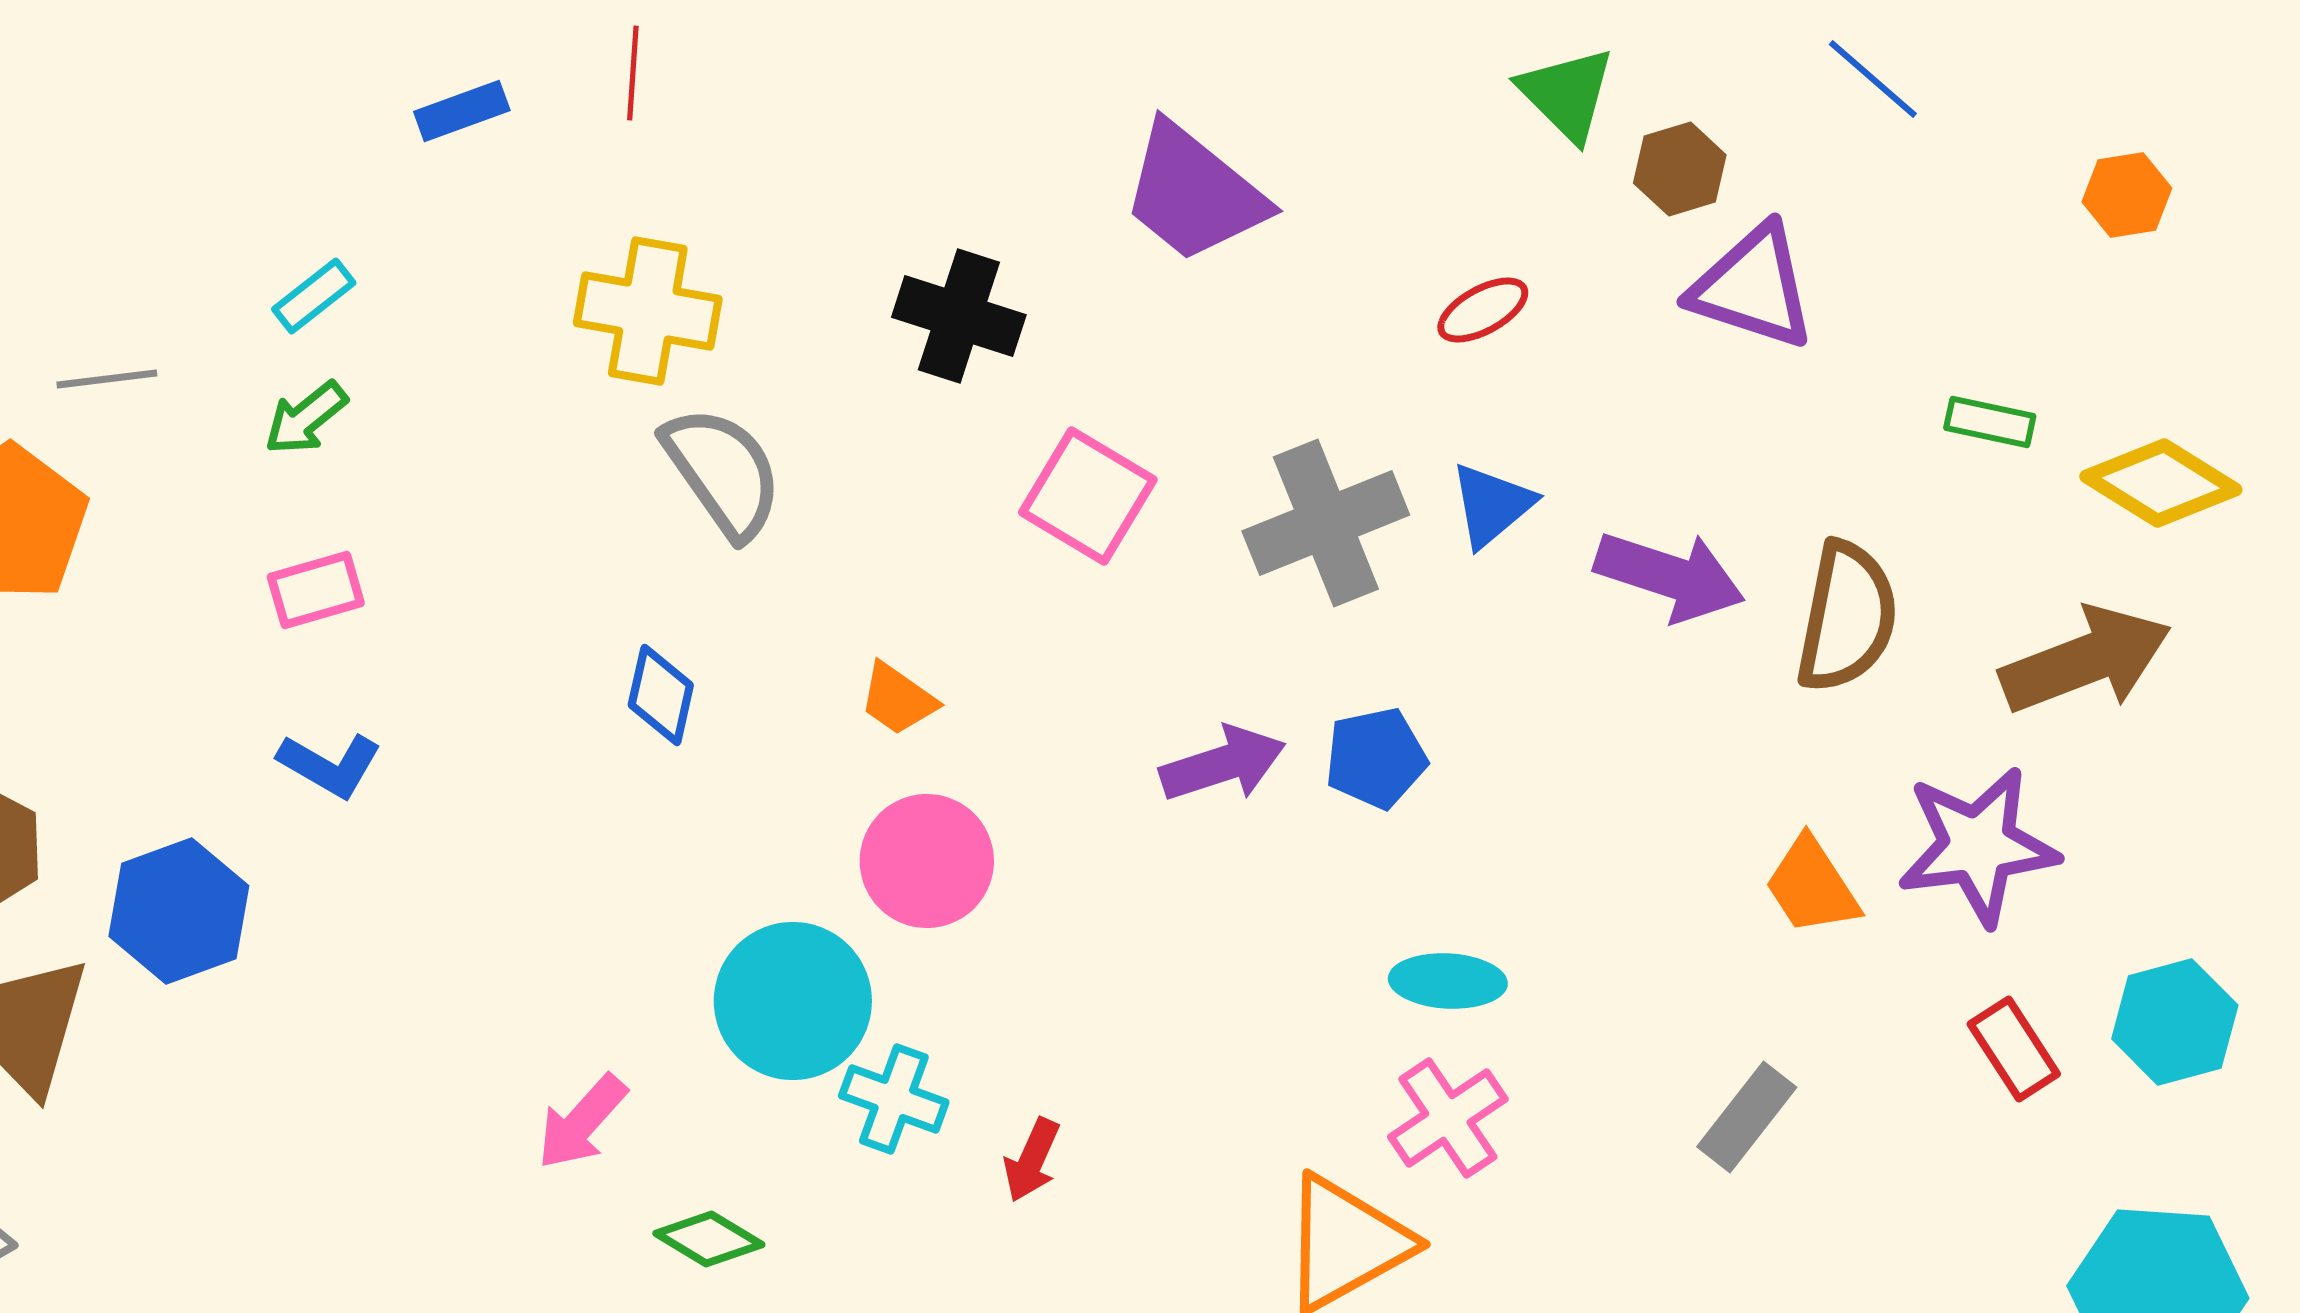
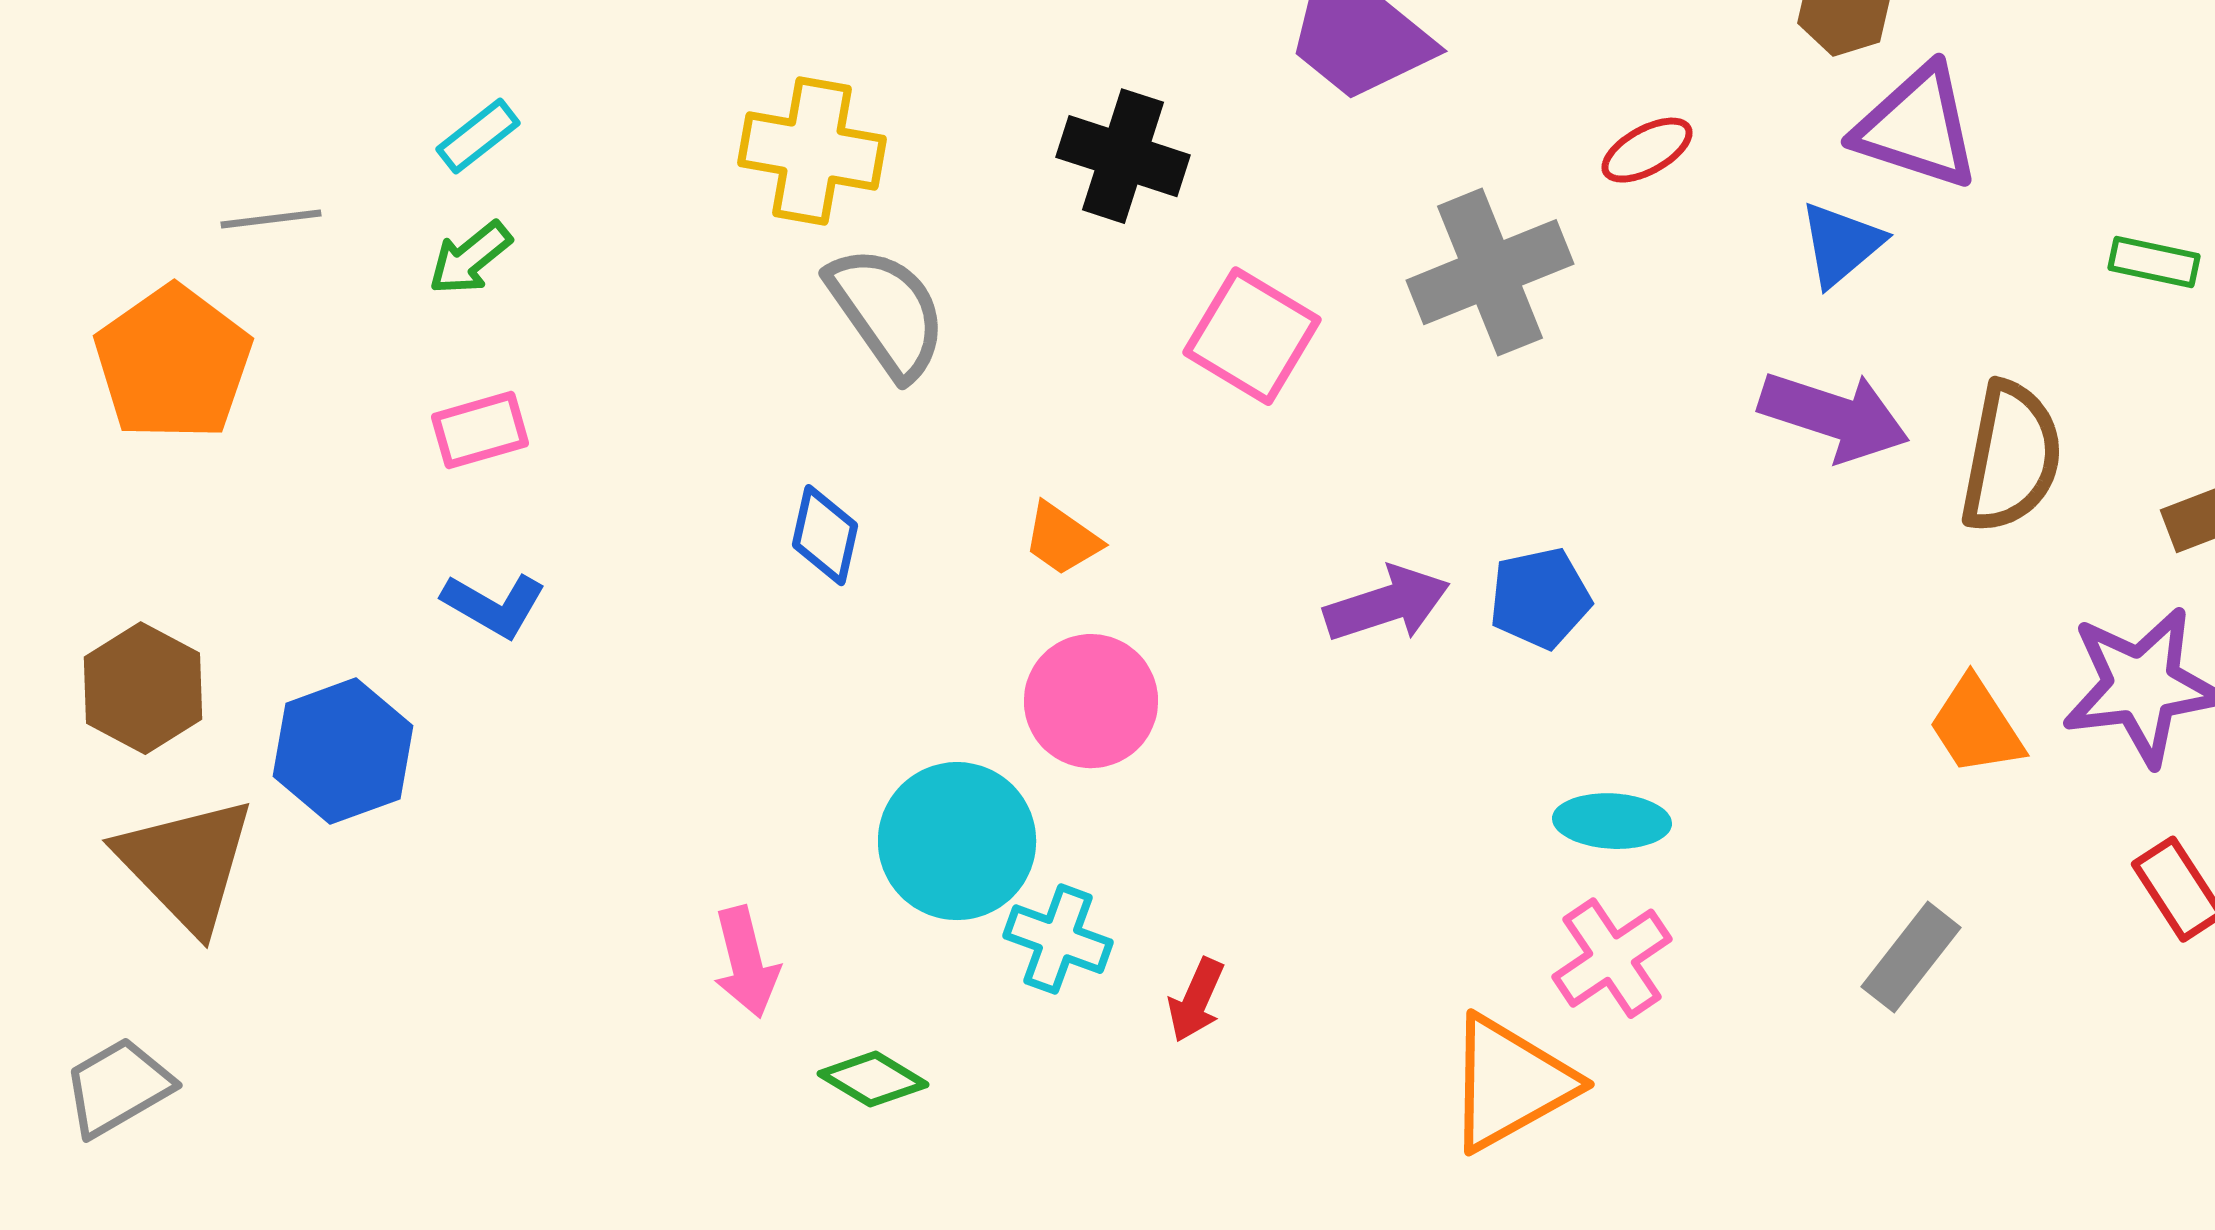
blue triangle: (1492, 505) -> (1841, 244), moved
gray cross: (1326, 523) -> (1490, 272), moved
pink arrow: (582, 1122) -> (746, 962), turned -56

